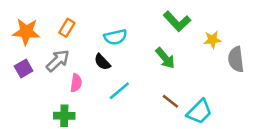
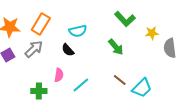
orange rectangle: (67, 28) -> (41, 24), size x1.5
pink semicircle: (76, 83) -> (59, 75), moved
cyan line: (119, 91) -> (81, 85), moved

